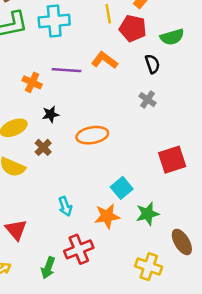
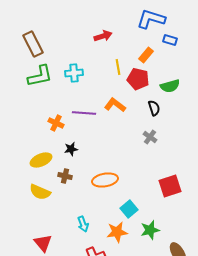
cyan cross: (54, 21) -> (74, 73), size x0.7
orange ellipse: (92, 135) -> (105, 180), moved
brown cross: (43, 147) -> (65, 176), turned -32

